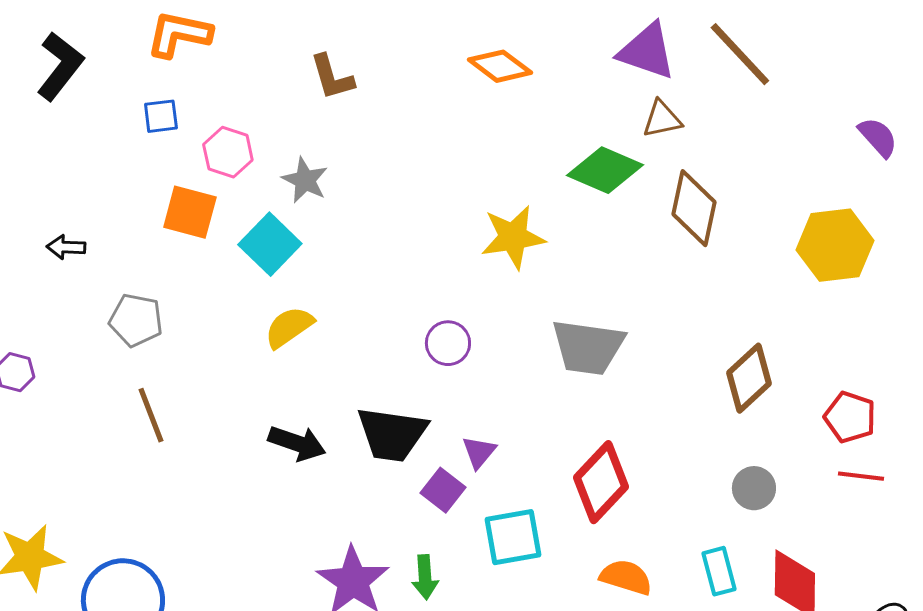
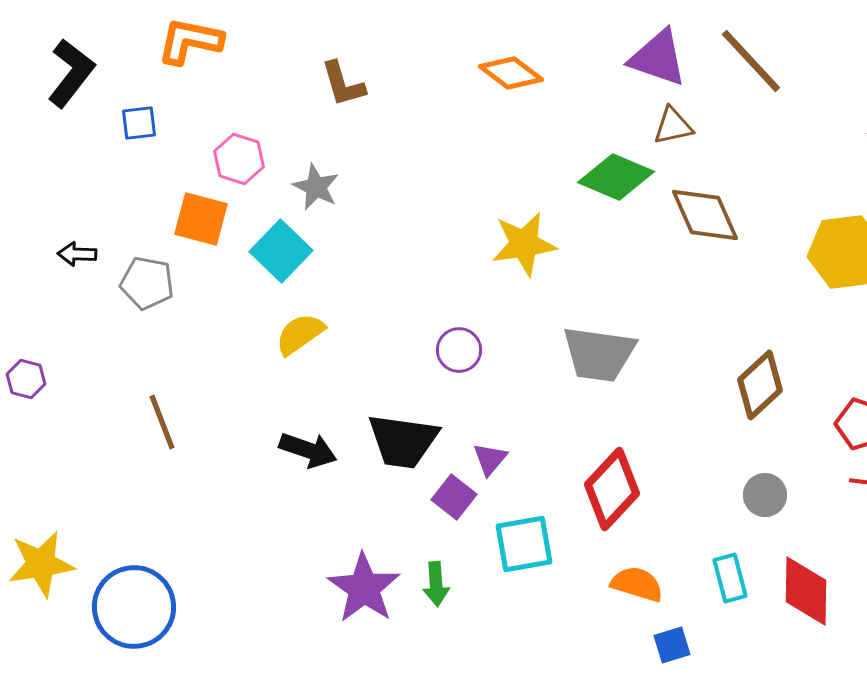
blue square: (161, 116) -> (139, 123), moved
brown diamond: (694, 208) -> (705, 215), turned -36
gray pentagon: (136, 320) -> (147, 283), moved

